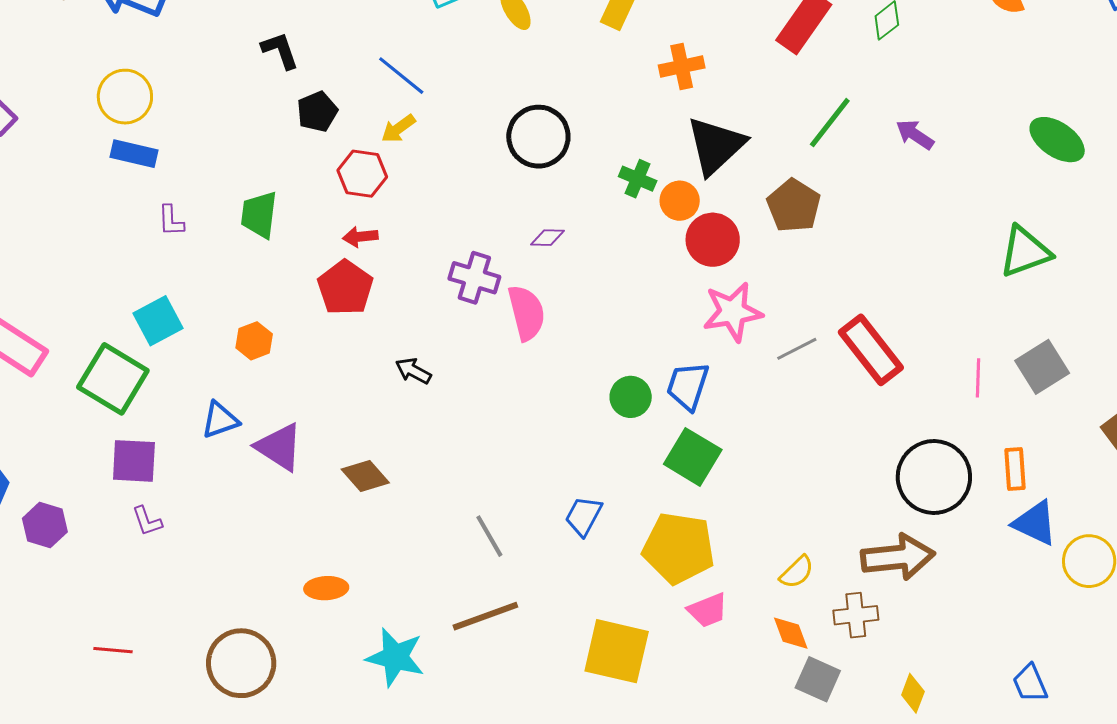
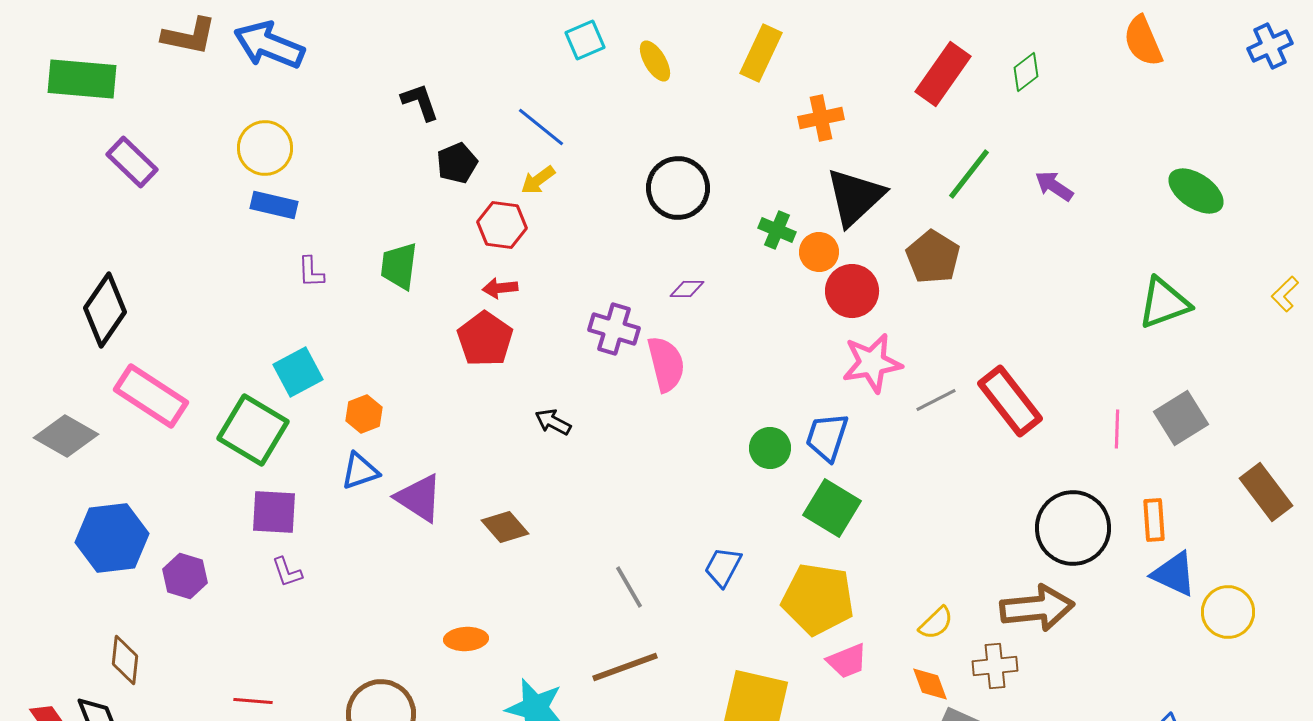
orange hexagon: (254, 341) -> (364, 414), moved

